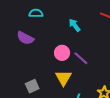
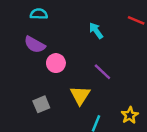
cyan semicircle: (36, 13) -> (39, 14), moved
pink circle: (62, 53) -> (56, 63), moved

